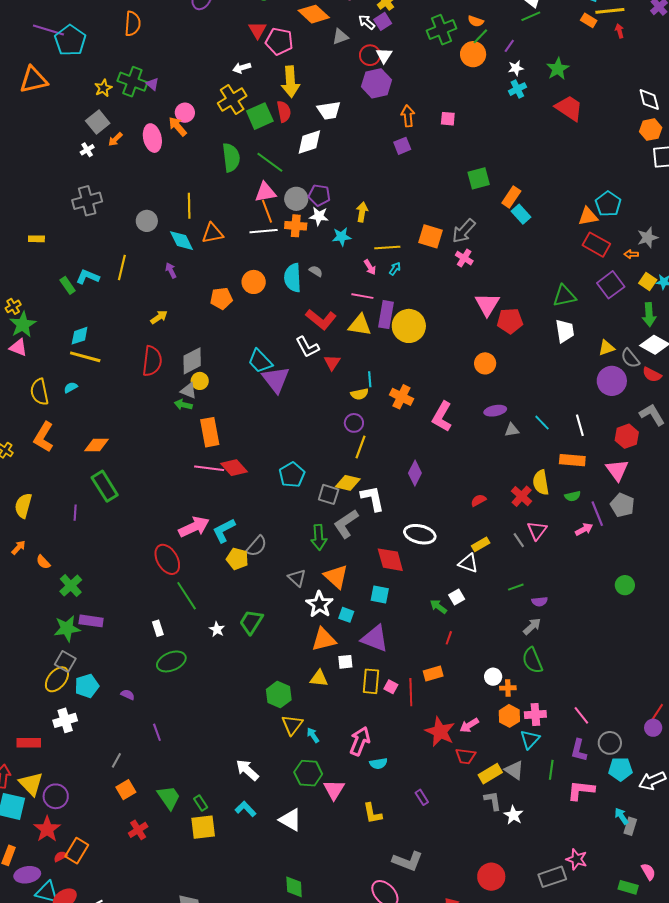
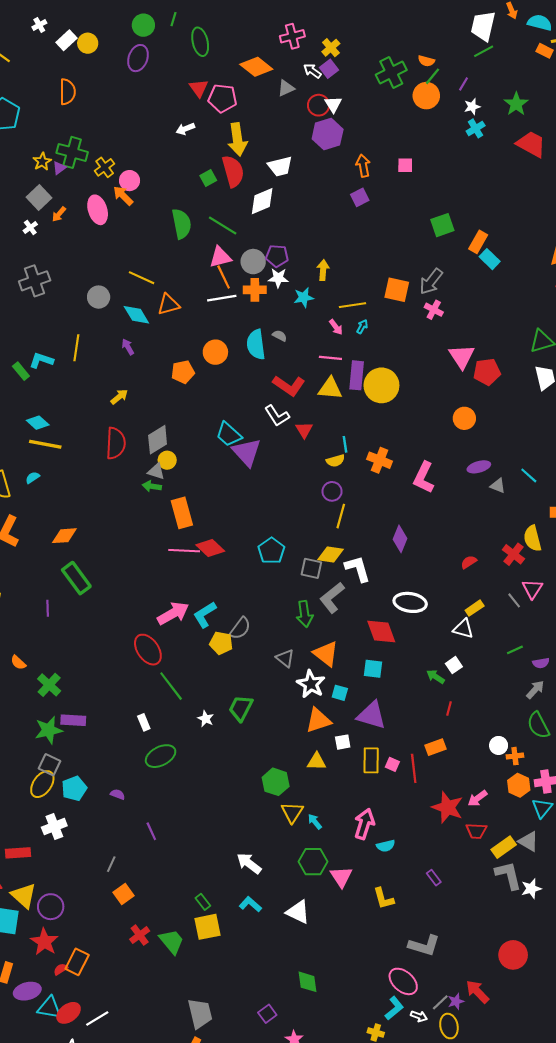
purple triangle: (152, 84) -> (59, 168), moved, turned 48
yellow cross: (232, 100) -> (105, 167), moved, size x0.7
red semicircle: (284, 112) -> (233, 171), size x1.4
green square: (260, 116) -> (208, 178), size x0.6
yellow line: (189, 206) -> (142, 278), turned -60
cyan diamond: (80, 336) -> (38, 423), turned 65
gray triangle: (512, 430) -> (498, 486), turned 35
green trapezoid: (169, 797) -> (172, 942), moved
gray L-shape: (493, 801) -> (508, 875), size x1.4
white star: (513, 815) -> (531, 889), turned 30

